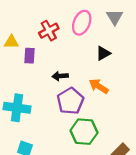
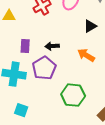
purple rectangle: (30, 56) -> (25, 46), moved
purple pentagon: (70, 101) -> (44, 68), moved

